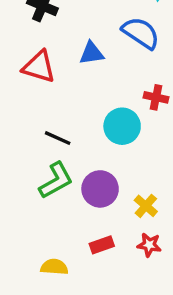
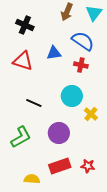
red cross: (156, 97) -> (81, 65), moved
green L-shape: (56, 180) -> (21, 137), moved
yellow cross: (146, 206) -> (91, 114), moved
red rectangle: (102, 245) -> (60, 166), size x1.5

